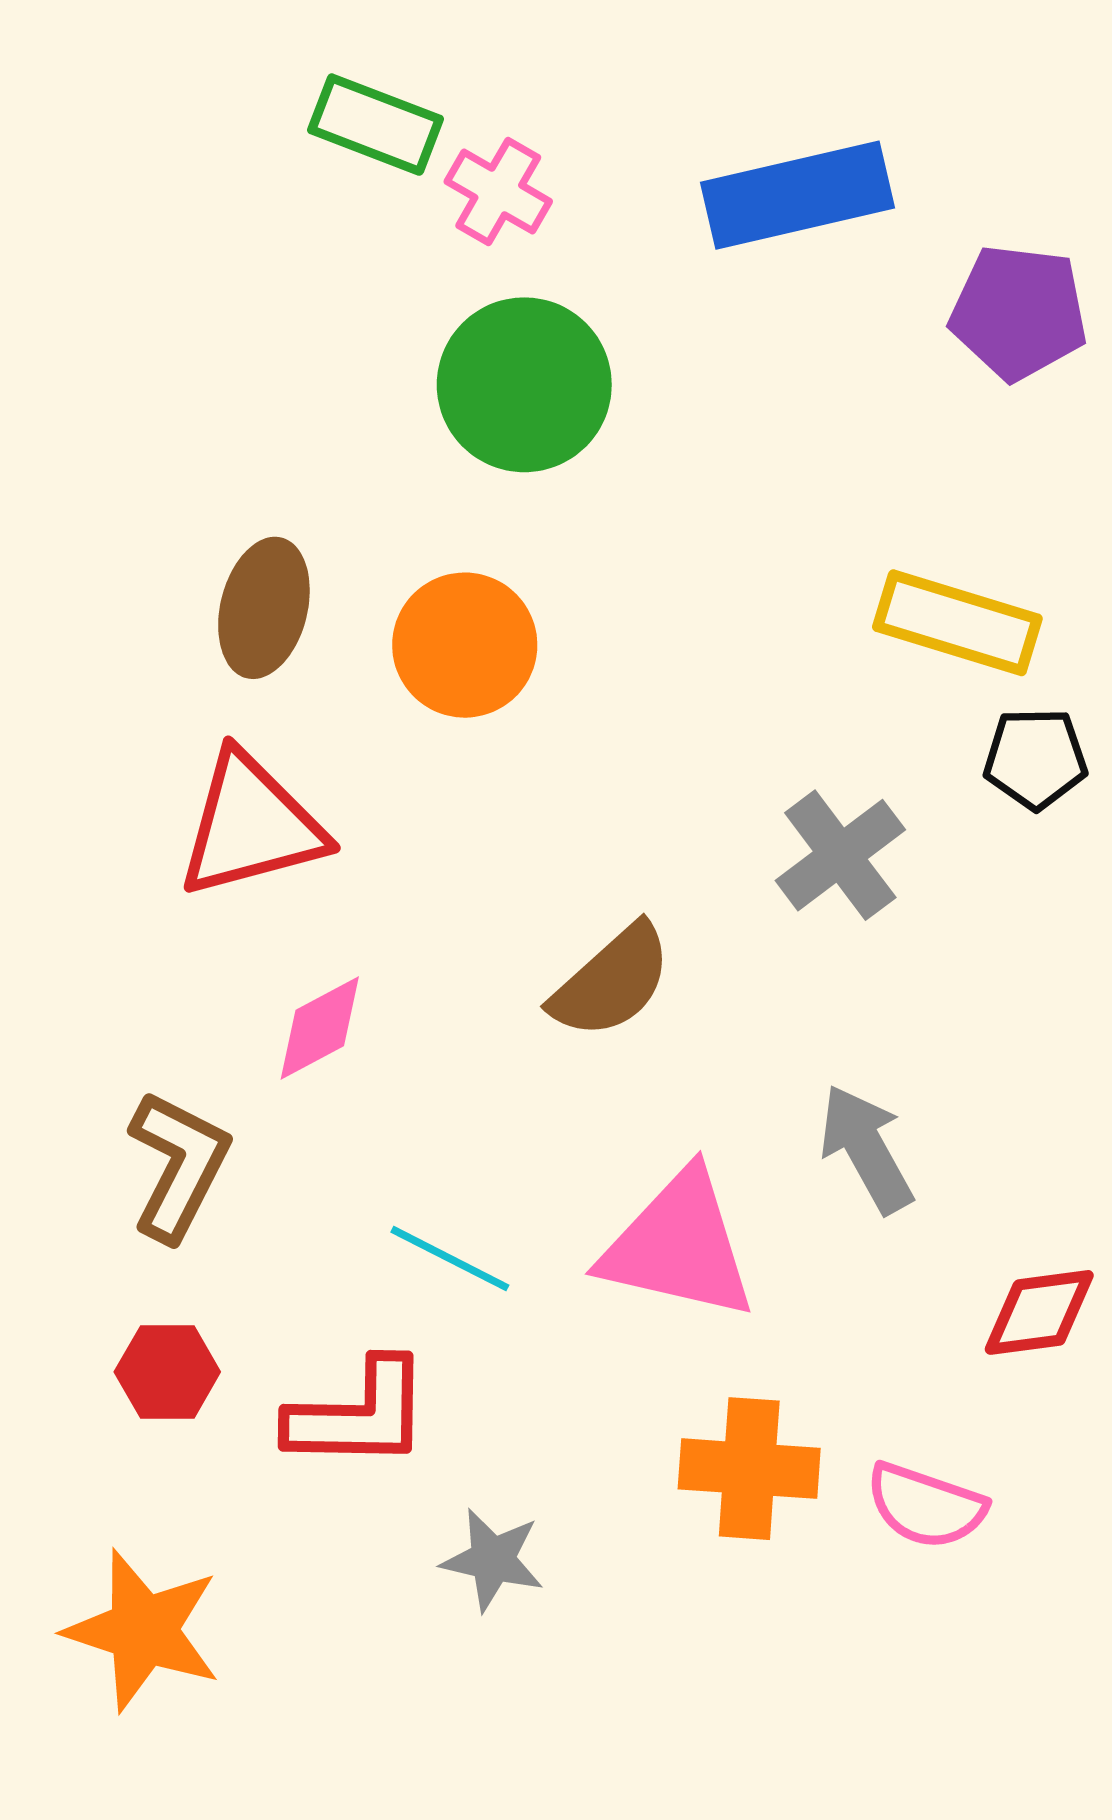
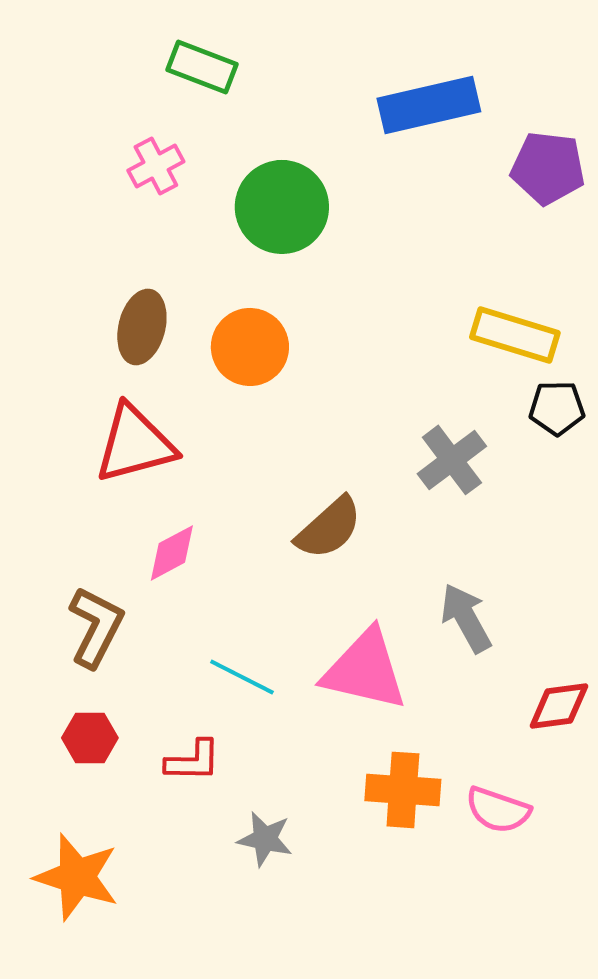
pink cross: (498, 191) -> (156, 166), moved, turned 32
red L-shape: (359, 1415) -> (193, 761), size x0.7

